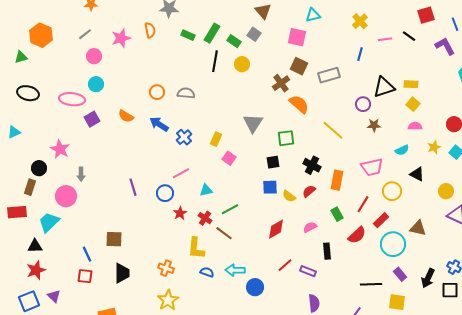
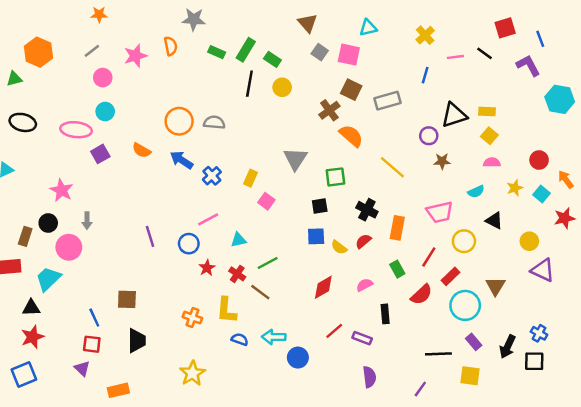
gray square: (254, 34) -> (320, 52), moved
orange circle: (157, 92) -> (179, 121), size x1.5
black circle: (39, 168) -> (48, 223), moved
brown triangle: (418, 228) -> (495, 286), turned 48
orange cross: (166, 268) -> (192, 318), moved
purple triangle: (54, 296) -> (82, 368), moved

